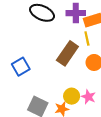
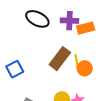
yellow line: (87, 39) -> (77, 61), moved

